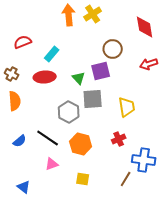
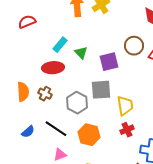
red semicircle: (23, 42) -> (27, 22), moved
brown circle: (113, 49) -> (134, 46), moved
brown cross: (12, 74) -> (45, 94), moved
green triangle: (79, 78) -> (81, 53), moved
yellow trapezoid: (127, 107) -> (125, 106), moved

